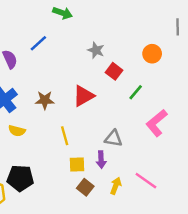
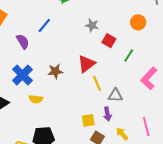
yellow line: (65, 136) -> (97, 83), moved
pink line: (146, 181) -> (146, 126), turned 48
yellow arrow: (116, 186) -> (122, 134), turned -56

